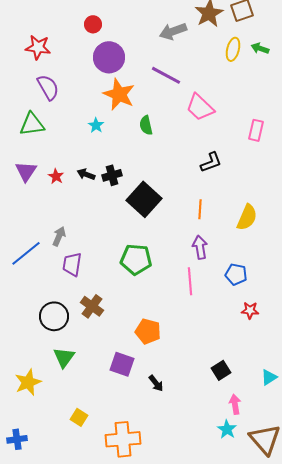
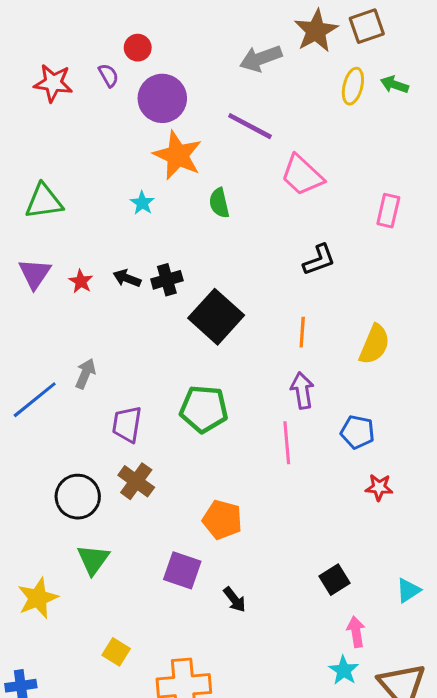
purple semicircle: (48, 87) -> (108, 75), moved, size x0.6
purple trapezoid: (72, 264) -> (127, 424), moved

